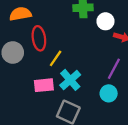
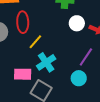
white circle: (105, 21) -> (77, 23), moved
pink rectangle: (44, 85) -> (23, 74), moved

